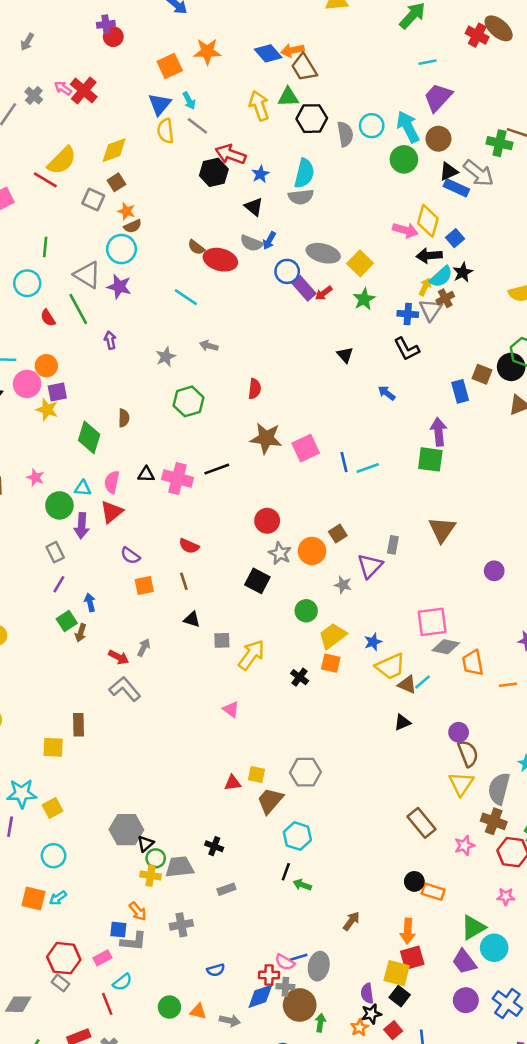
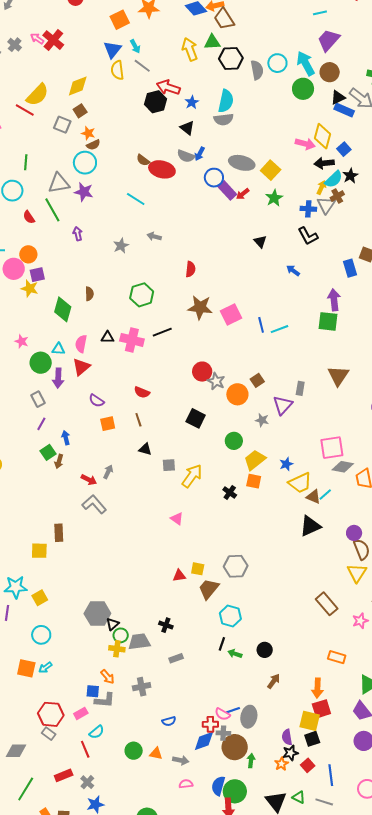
gray triangle: (87, 275) -> (59, 183), turned -40
green hexagon: (188, 401) -> (142, 295), moved
gray star: (280, 553) -> (216, 381), moved
black triangle: (402, 722) -> (310, 526), size x1.6
black circle: (414, 881) -> (265, 650), moved
black square: (400, 996) -> (312, 739), turned 35

